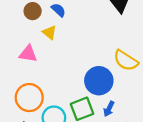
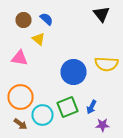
yellow semicircle: (126, 60) -> (106, 64), turned -30
blue circle: (99, 81) -> (74, 72), moved

